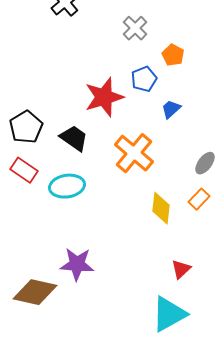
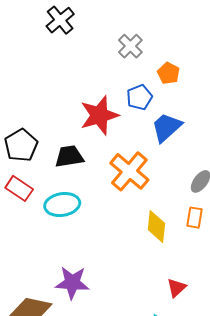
blue trapezoid: (171, 109) -> (166, 127), size x1.6
black trapezoid: (74, 138) -> (69, 156), turned -44
orange rectangle: (199, 199) -> (195, 218), turned -35

